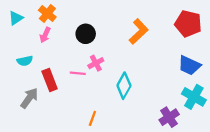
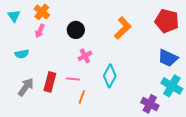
cyan triangle: (16, 18) -> (14, 16), turned -32
pink line: (78, 73) -> (73, 79), moved
red rectangle: (50, 80) -> (50, 82), moved, turned 36
purple cross: (169, 117) -> (150, 104), turned -30
orange line: (92, 118) -> (82, 97), moved

